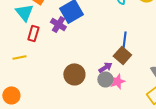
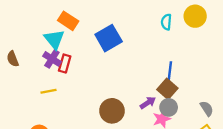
purple cross: (58, 24) -> (52, 59), moved
gray circle: (105, 79) -> (169, 107), moved

